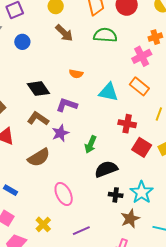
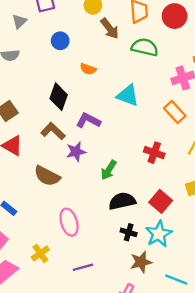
brown arrow: (64, 33) -> (110, 29), moved
blue circle: (22, 42) -> (60, 41), moved
orange semicircle: (76, 74) -> (88, 69), moved
black diamond: (38, 89) -> (59, 97), turned 45
cyan triangle: (108, 92) -> (128, 95), moved
red square: (142, 147) -> (161, 201), moved
brown semicircle: (39, 158) -> (47, 176), turned 50

